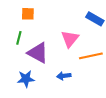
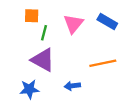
green line: (19, 38) -> (44, 33), moved
pink triangle: (70, 39) -> (73, 24), moved

